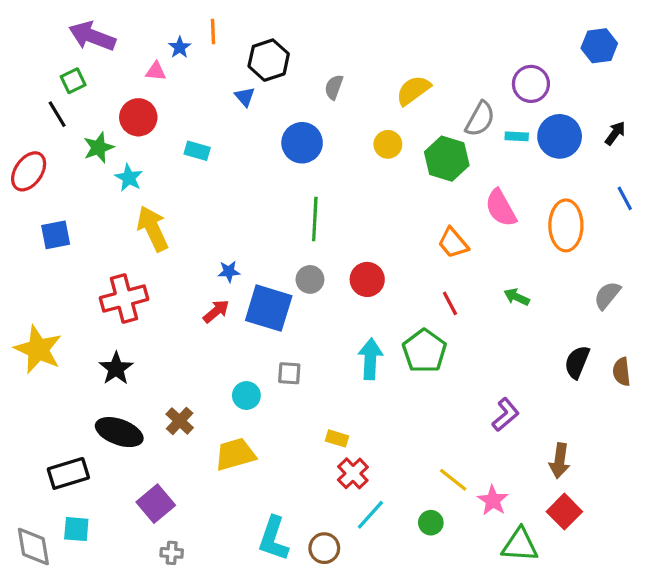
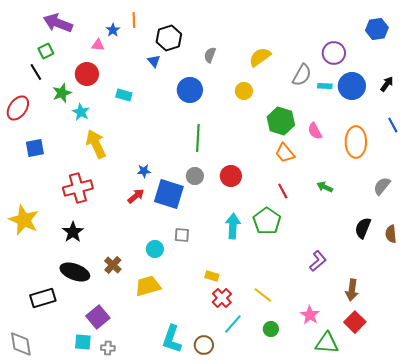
green hexagon: (447, 159) -> (281, 121), moved
pink semicircle: (501, 208) -> (315, 131), size x0.7
yellow line: (453, 480) -> (263, 295), moved
cyan square: (76, 529) -> (83, 342), moved

